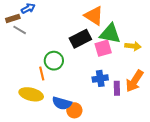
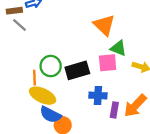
green triangle: (110, 34) -> (118, 48), size x0.7
black rectangle: (80, 39) -> (77, 70), moved
yellow ellipse: (31, 94) -> (43, 96), moved

